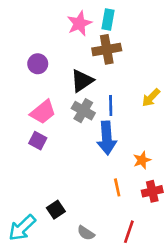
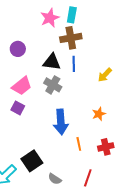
black triangle: (82, 81) -> (52, 62), turned 42
blue line: (111, 105) -> (74, 64), moved
blue arrow: (107, 138) -> (61, 122), moved
orange star: (142, 160) -> (99, 114), moved
black square: (56, 210) -> (32, 161), size x1.5

